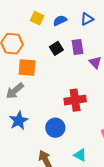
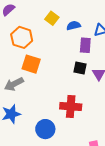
purple rectangle: (77, 47) -> (85, 45), moved
black square: (56, 48) -> (80, 68), moved, turned 32

